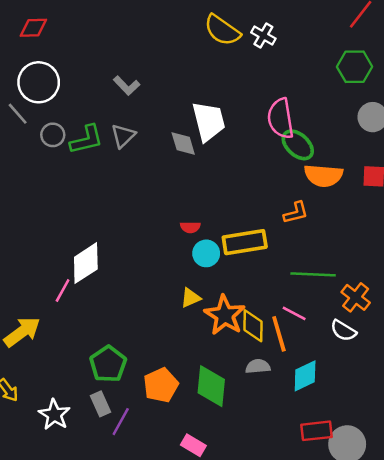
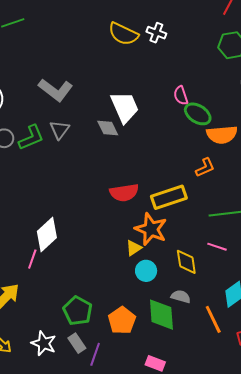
gray L-shape: (127, 86) -> (56, 90), size x1.6
pink semicircle: (281, 119) -> (181, 96), size x0.6
red semicircle: (190, 227) -> (124, 193), size x1.8
cyan circle: (206, 253) -> (146, 271), moved
orange star: (225, 315) -> (151, 229), moved
orange line: (279, 334) -> (213, 319), moved
gray semicircle: (258, 366) -> (181, 297), moved, turned 30
white star: (54, 415) -> (44, 343), moved

